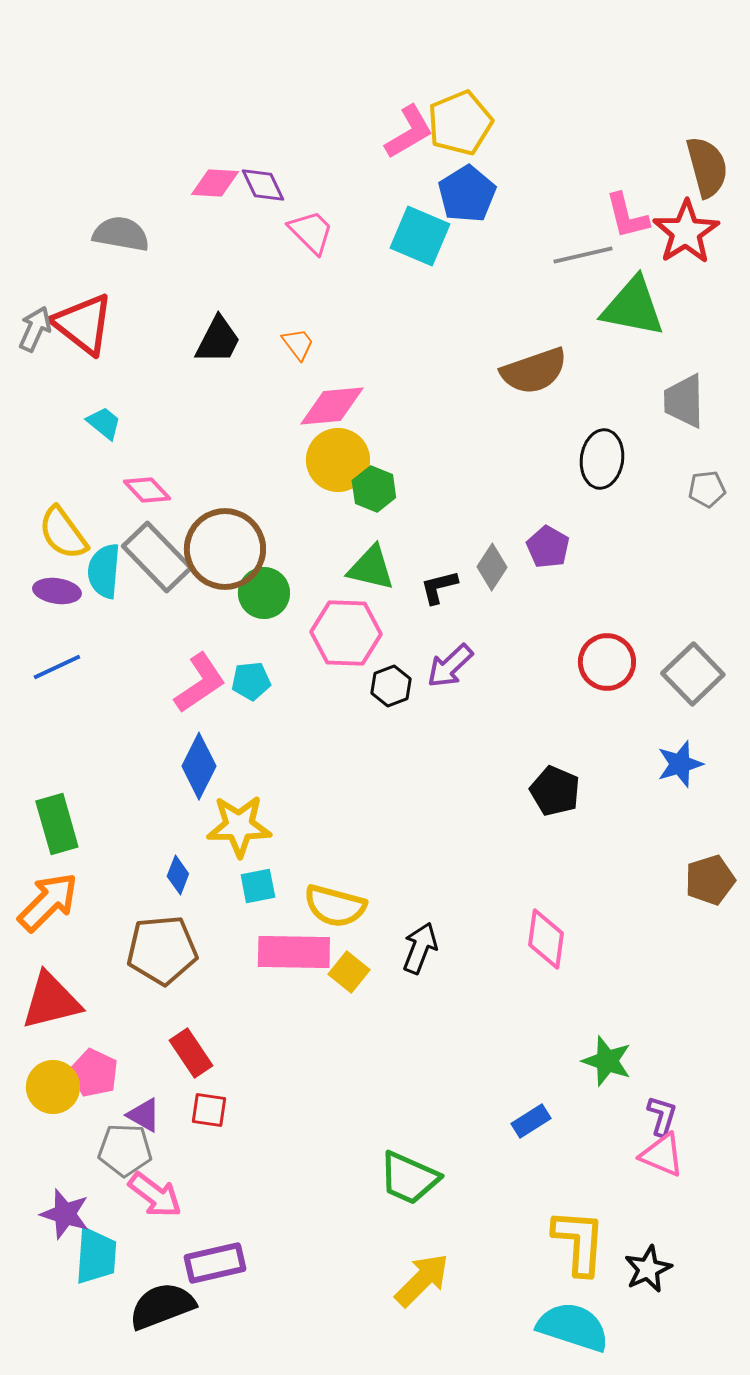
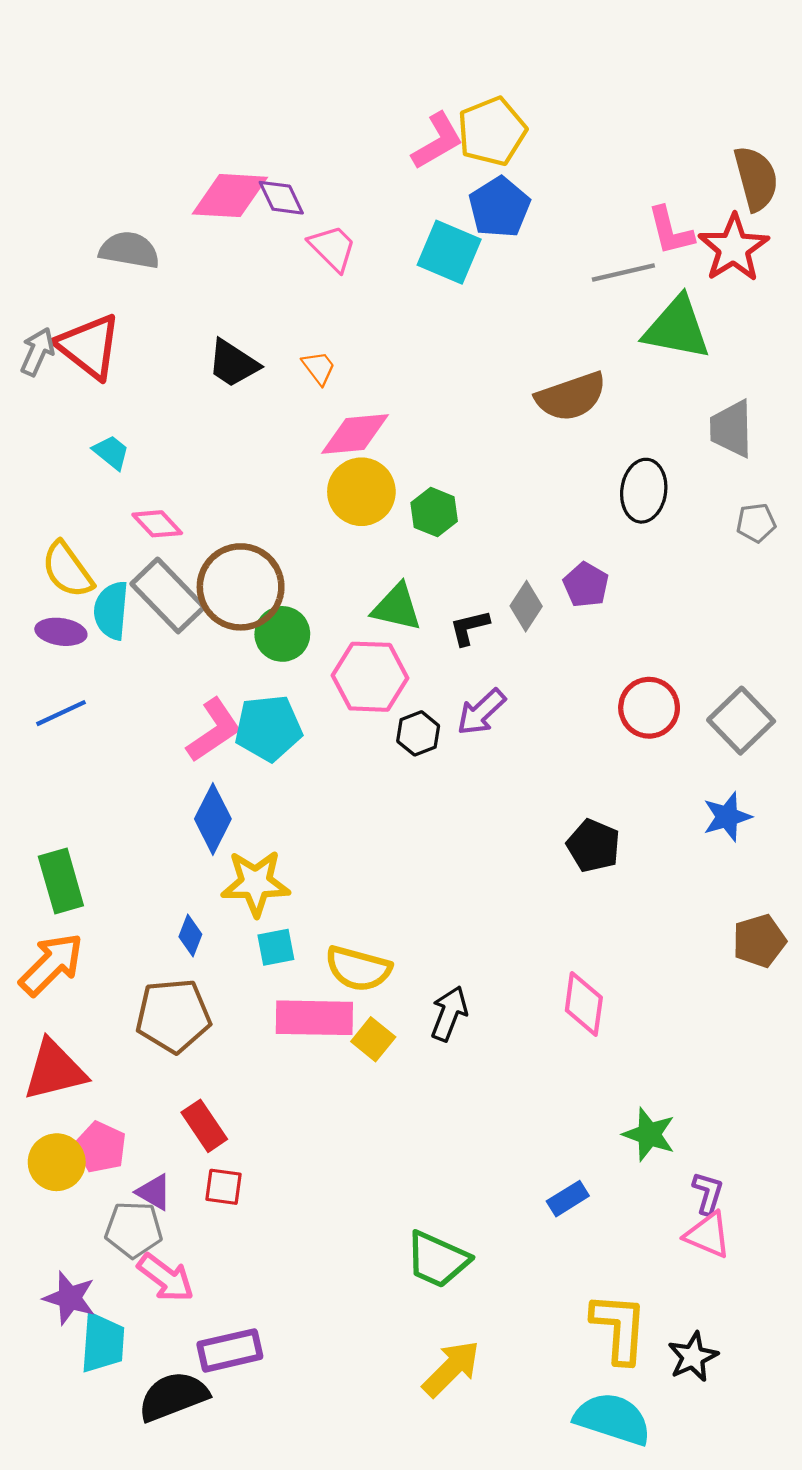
pink diamond: (215, 183) -> (230, 196), size x1.5
black trapezoid: (218, 340) -> (233, 363), turned 96
green hexagon: (374, 489) -> (434, 512), moved
cyan pentagon: (251, 681) -> (268, 728), size x1.6

